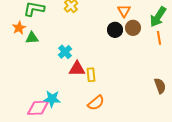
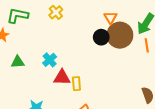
brown circle: (133, 28) -> (120, 35), size x1.6
green triangle: (32, 38) -> (18, 62), moved

